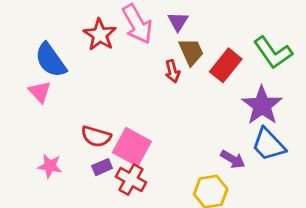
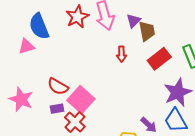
brown trapezoid: (191, 52) -> (147, 31), moved
pink triangle: (40, 92) -> (26, 46), turned 42
pink star: (50, 166) -> (21, 99), size x1.4

